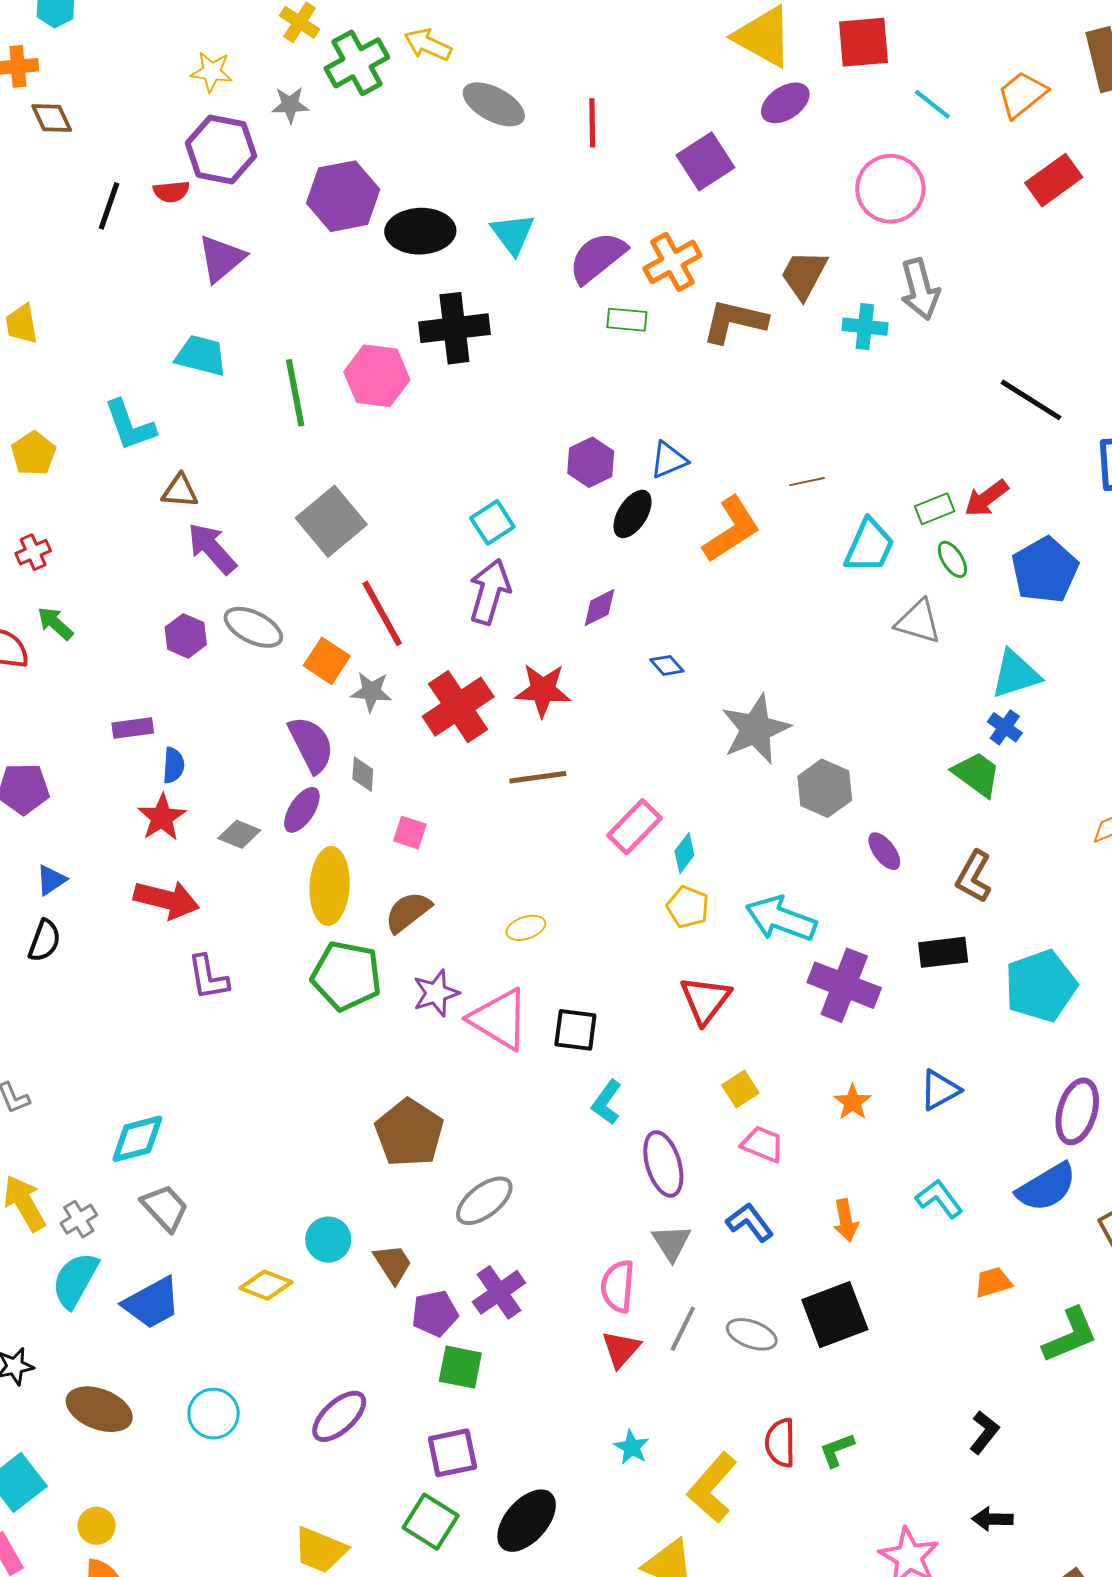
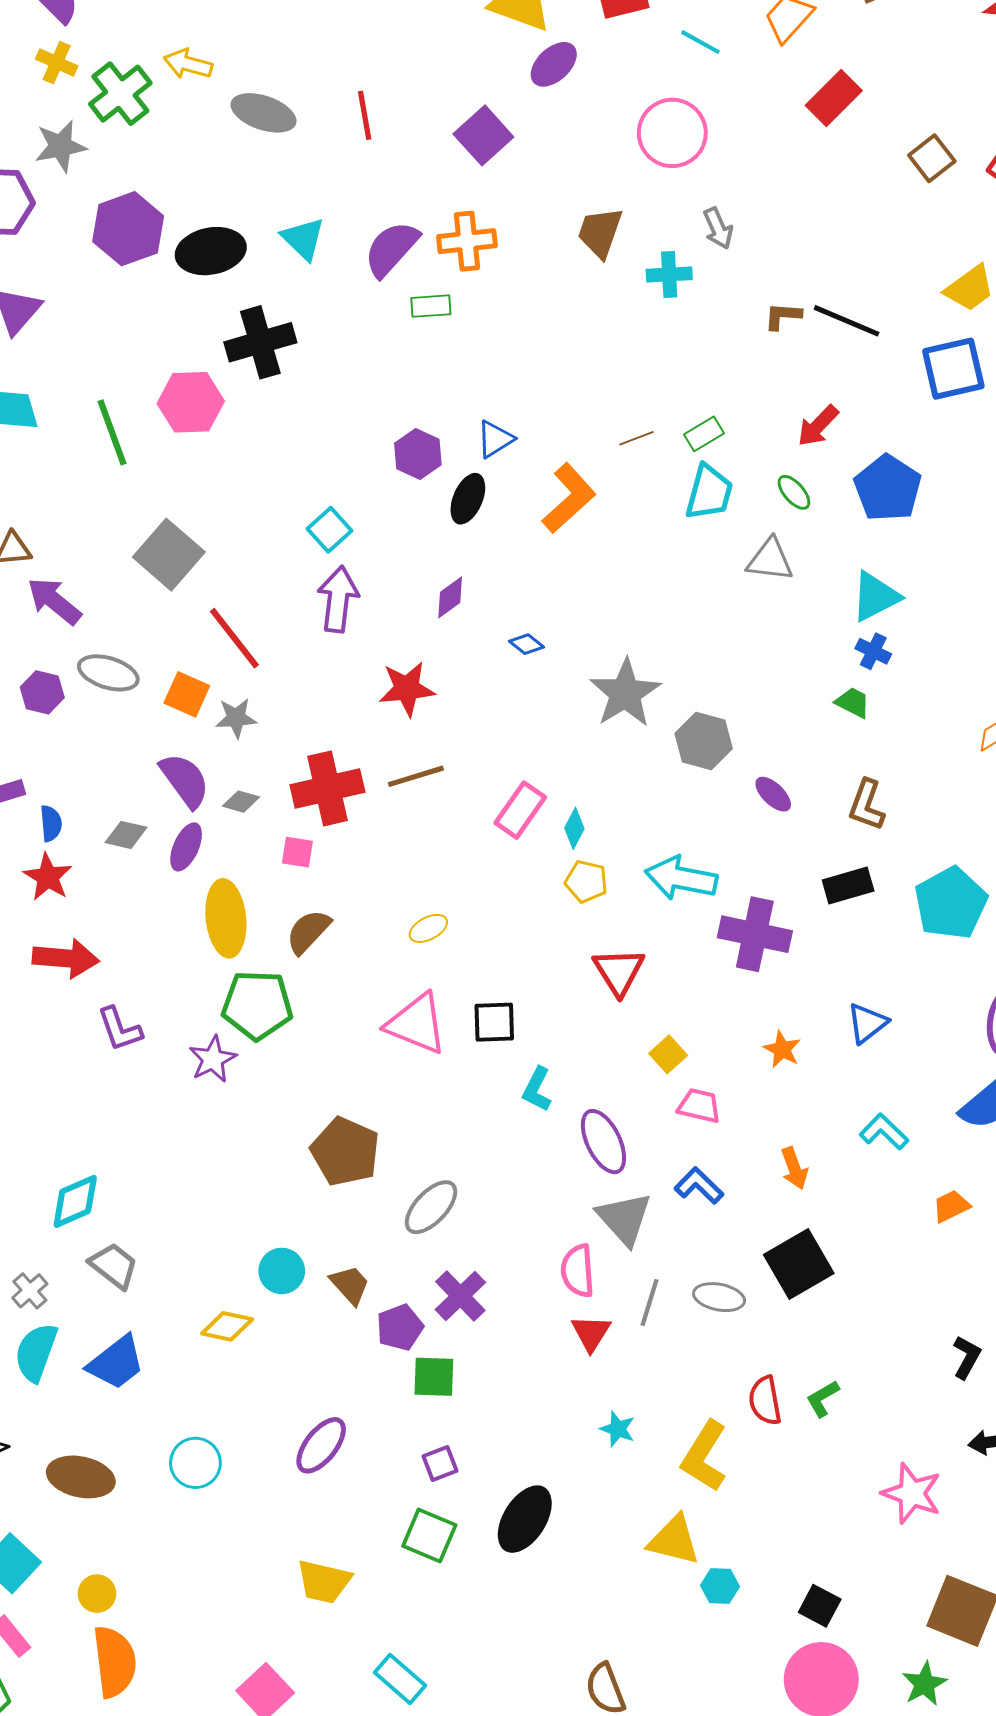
gray star: (290, 105) -> (61, 146), size x1.4
orange cross: (672, 262) -> (467, 241), turned 32
gray arrow: (920, 289) -> (718, 228), size x0.7
brown L-shape: (735, 321) -> (783, 316), moved, size x0.6
green rectangle: (935, 509) -> (704, 434), moved
red cross: (458, 707) -> (327, 788), moved, turned 30
gray diamond: (363, 774) -> (241, 802), turned -69
green trapezoid: (977, 774) -> (853, 702), size x0.7
gray diamond: (239, 834) -> (126, 835), moved
purple star: (436, 993) -> (213, 1059), moved
gray triangle: (672, 1243) -> (624, 1219), size x1.4
purple square: (452, 1453) -> (440, 1463), size x0.7

